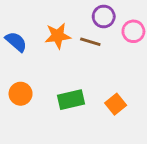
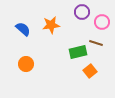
brown line: (90, 42) -> (96, 43), moved
green rectangle: (71, 100) -> (78, 52), moved

